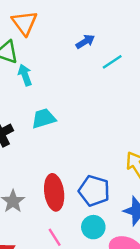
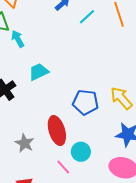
blue pentagon: (94, 191) -> (85, 102), moved
cyan circle: (93, 227) -> (81, 152), moved

